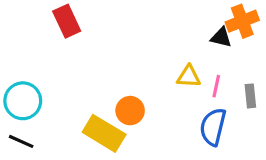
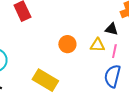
black triangle: (221, 37) -> (111, 29), moved
orange circle: (130, 111) -> (67, 44), moved

